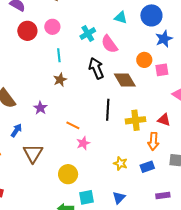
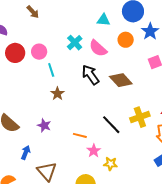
pink circle: (52, 27) -> (39, 52), moved
orange circle: (144, 60) -> (126, 40), moved
black line: (108, 110) -> (111, 125), moved, turned -35
yellow star: (120, 163) -> (110, 164), moved

